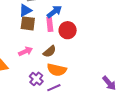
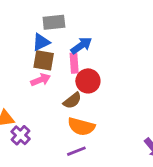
red circle: (68, 30) -> (88, 81), moved
pink arrow: (26, 51) -> (41, 80), moved
purple cross: (36, 79) -> (21, 135), moved

